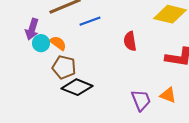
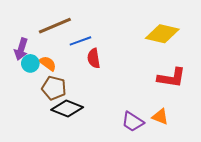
red semicircle: (130, 41) -> (94, 58), moved
purple trapezoid: (141, 100) -> (133, 122), turned 145

